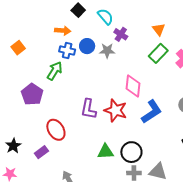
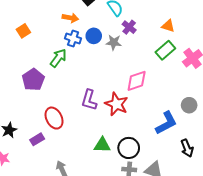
orange triangle: (159, 29) -> (168, 26), turned -40
pink diamond: (133, 86) -> (137, 81), turned 60
blue L-shape: (152, 112) -> (166, 123), moved

